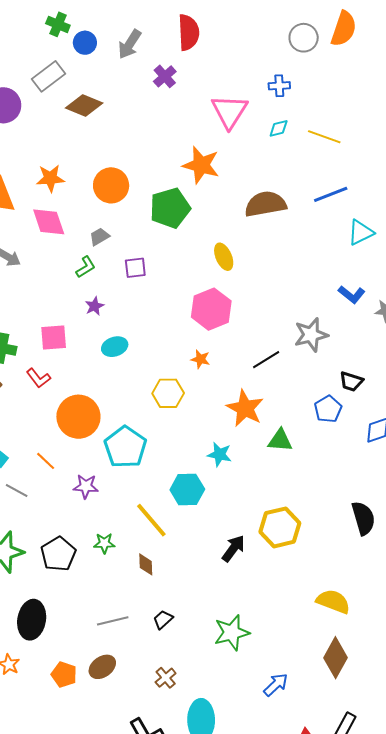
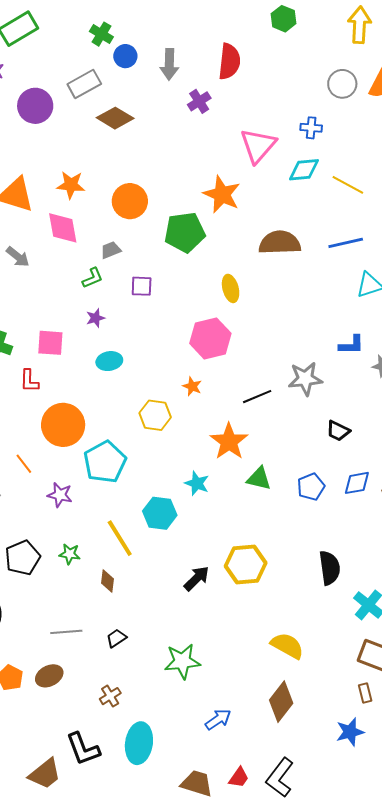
gray arrow: (130, 44) -> (169, 64), turned -40
cyan diamond: (279, 128) -> (304, 170), size x1.5
blue L-shape: (352, 294) -> (351, 345), turned -48
red L-shape: (38, 378) -> (29, 381), turned 30
blue pentagon: (328, 409) -> (311, 487), moved

